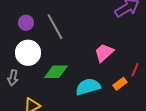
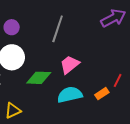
gray line: (55, 27) -> (58, 29), moved, turned 44
pink trapezoid: (104, 53) -> (70, 65), moved

